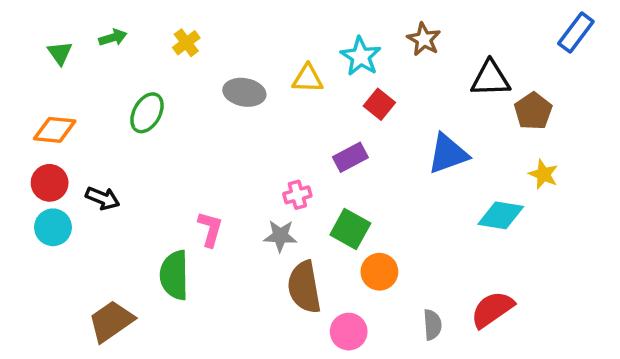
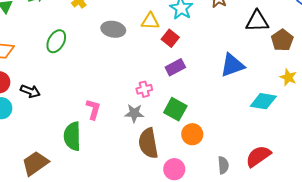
red square: (379, 104) -> (170, 38), moved

